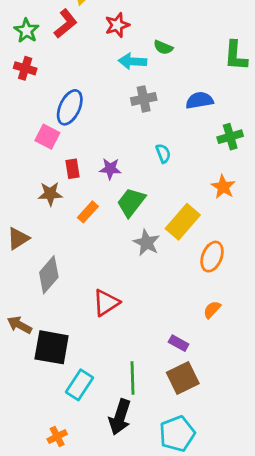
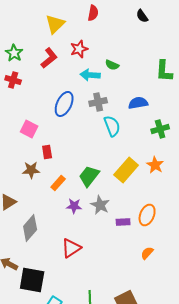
red L-shape: (66, 24) -> (49, 58), moved
blue ellipse: (70, 107) -> (64, 104), moved
cyan semicircle: (163, 153) -> (112, 126), moved, size x1.5
purple star: (110, 169) -> (74, 206), moved
yellow rectangle: (183, 222) -> (126, 170), moved
purple rectangle: (179, 343) -> (123, 222), moved, turned -32

